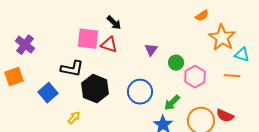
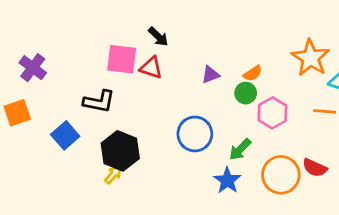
orange semicircle: (202, 16) -> (253, 73), moved
purple triangle: (151, 50) -> (210, 75), turned 32
black hexagon: (95, 89) -> (120, 151), moved
yellow arrow: (74, 118) -> (113, 175), moved

